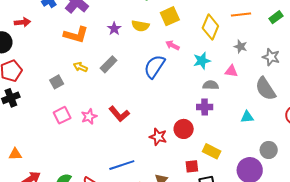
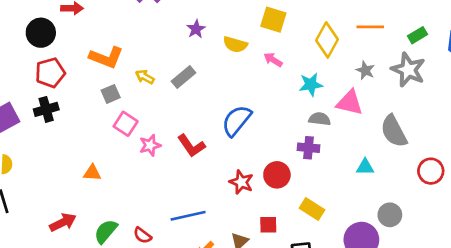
yellow square: (170, 16) -> (273, 20), turned 36
yellow semicircle: (140, 26) -> (235, 44), moved
orange L-shape: (76, 35) -> (106, 57), moved
gray star: (271, 57) -> (408, 70), moved, size x1.4
blue semicircle: (154, 67) -> (237, 121), moved
pink triangle: (231, 71) -> (350, 103), size x1.5
pink square: (62, 115) -> (126, 124), moved, turned -36
orange triangle: (15, 154) -> (92, 173), moved
red square: (192, 166) -> (268, 225), moved

